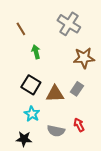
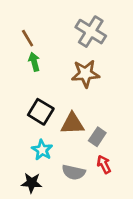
green arrow: (36, 52) -> (34, 62), moved
brown star: (84, 58) -> (85, 74), moved
gray rectangle: (77, 89) -> (97, 137), moved

